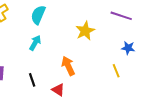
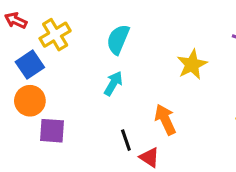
black line: (32, 80) -> (126, 140), moved

